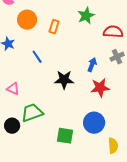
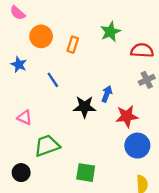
blue arrow: (92, 65) -> (107, 94), moved
blue circle: (94, 123) -> (137, 146), moved
black circle: (12, 126) -> (21, 173), moved

